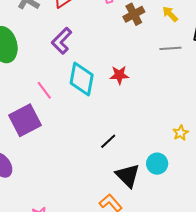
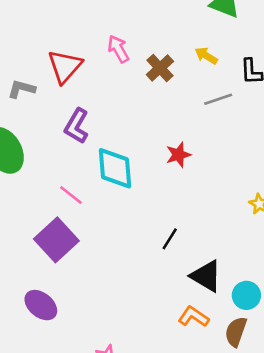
red star: (119, 75) -> (178, 155), moved
cyan circle: (157, 164) -> (246, 295), moved

